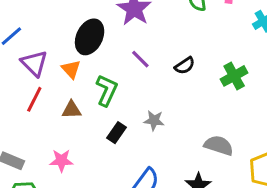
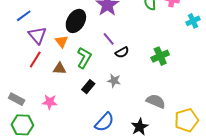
black semicircle: (185, 66) -> (122, 52), moved
green cross: (234, 76) -> (160, 56), moved

